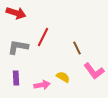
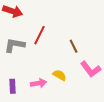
purple rectangle: (16, 78) -> (13, 86), moved

